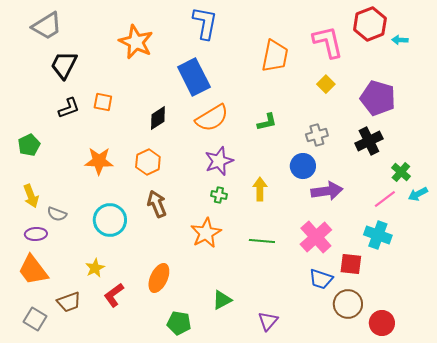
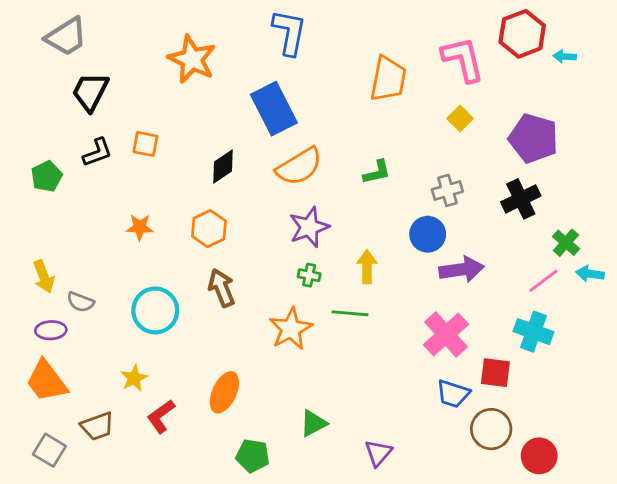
green pentagon: (29, 145) -> (47, 176), moved
orange star: (99, 161) -> (140, 227), size x0.7
cyan arrow: (418, 194) -> (590, 274), turned 36
green line: (262, 241) -> (350, 313), moved

